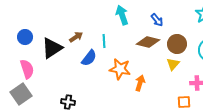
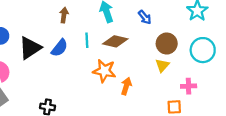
brown arrow: (76, 37) -> (64, 15), moved, turned -48
brown diamond: (148, 42) -> (115, 41), moved
blue semicircle: (89, 58) -> (60, 48), moved

